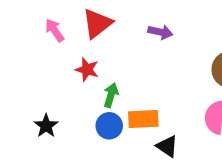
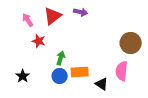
purple arrow: (160, 32) -> (81, 12), moved
red star: (87, 70) -> (39, 41), moved
black triangle: (167, 146) -> (102, 84), moved

